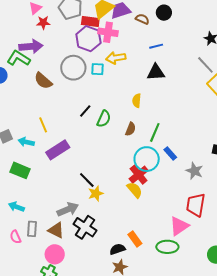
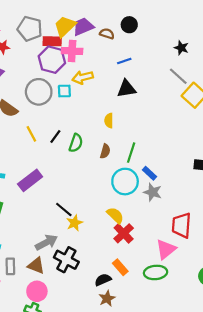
yellow line: (43, 125) -> (31, 134), moved
gray star: (194, 171) -> (153, 192), moved
red cross: (139, 175) -> (124, 233), moved

